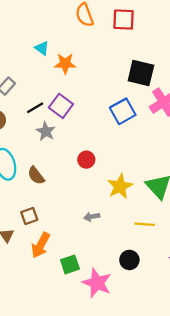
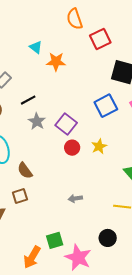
red square: (124, 20) -> (100, 39), moved, turned -30
purple square: (61, 106) -> (66, 124), moved
brown semicircle: (36, 176) -> (25, 171), moved
yellow star: (120, 186) -> (99, 146), moved, size x0.7
orange arrow: (41, 245) -> (32, 257), moved

